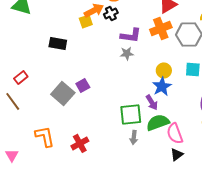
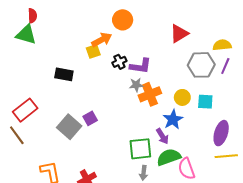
black cross: (111, 13) -> (119, 62), moved
orange cross: (161, 28) -> (150, 94), moved
yellow circle: (164, 70) -> (182, 97), moved
red rectangle: (21, 77) -> (25, 110), size x1.6

